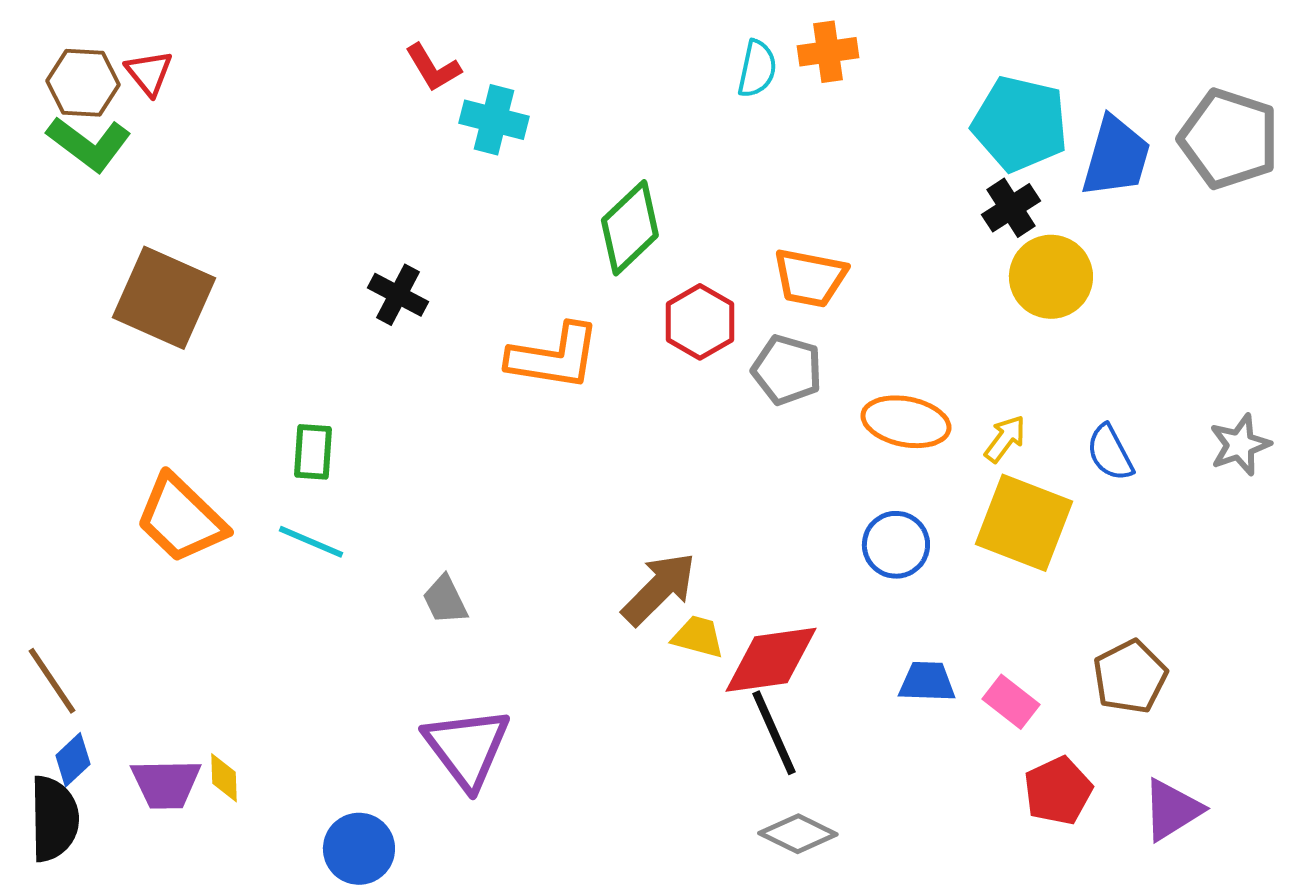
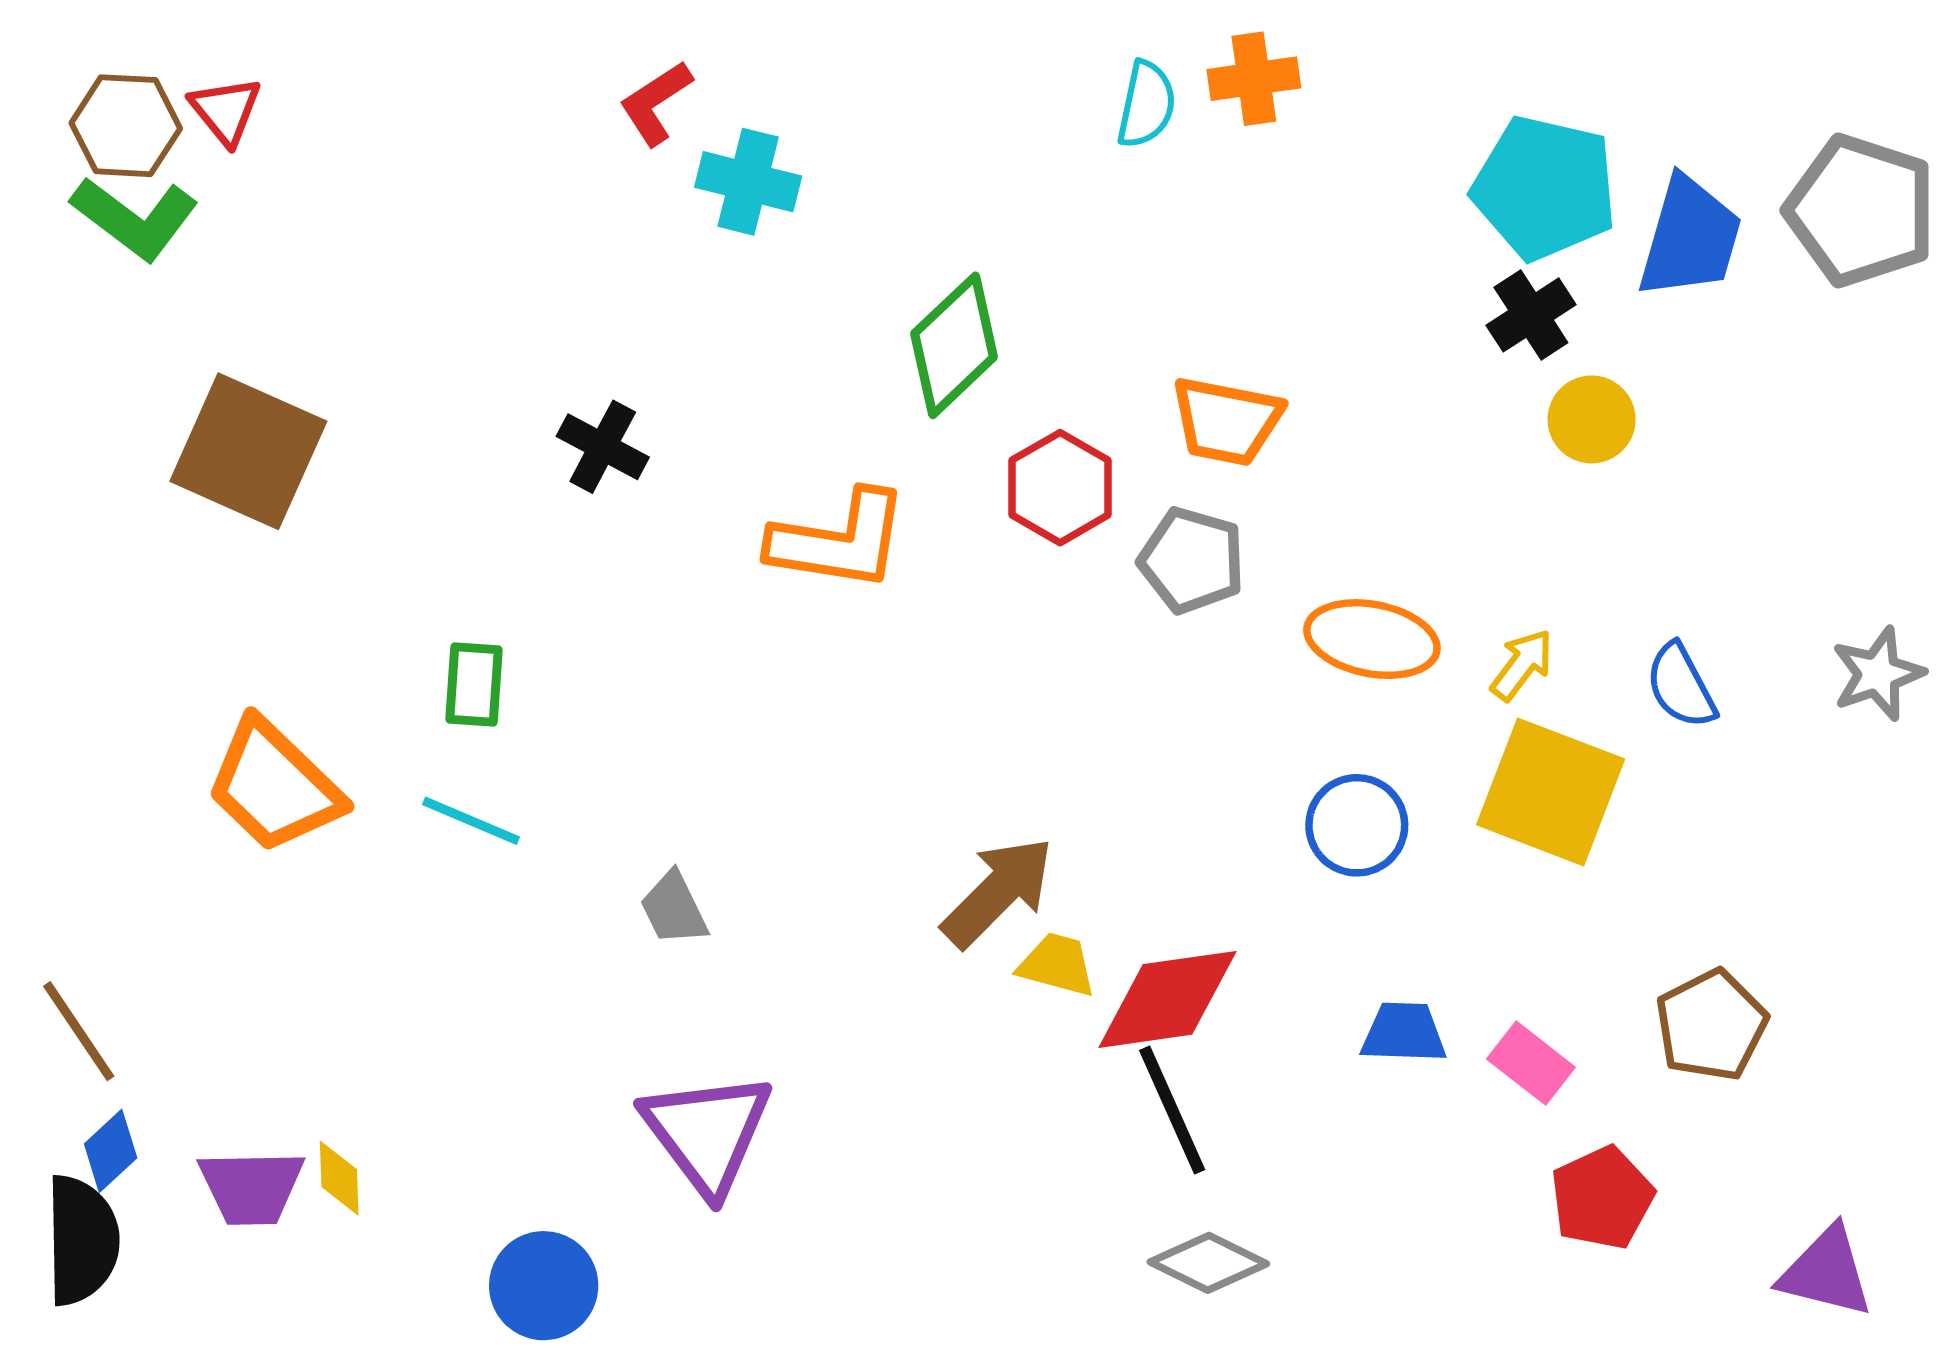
red L-shape: (433, 68) -> (656, 103), turned 88
yellow circle: (1051, 277) -> (1592, 419), size x0.7
purple triangle: (1172, 810) -> (1826, 1272), moved, turned 46

